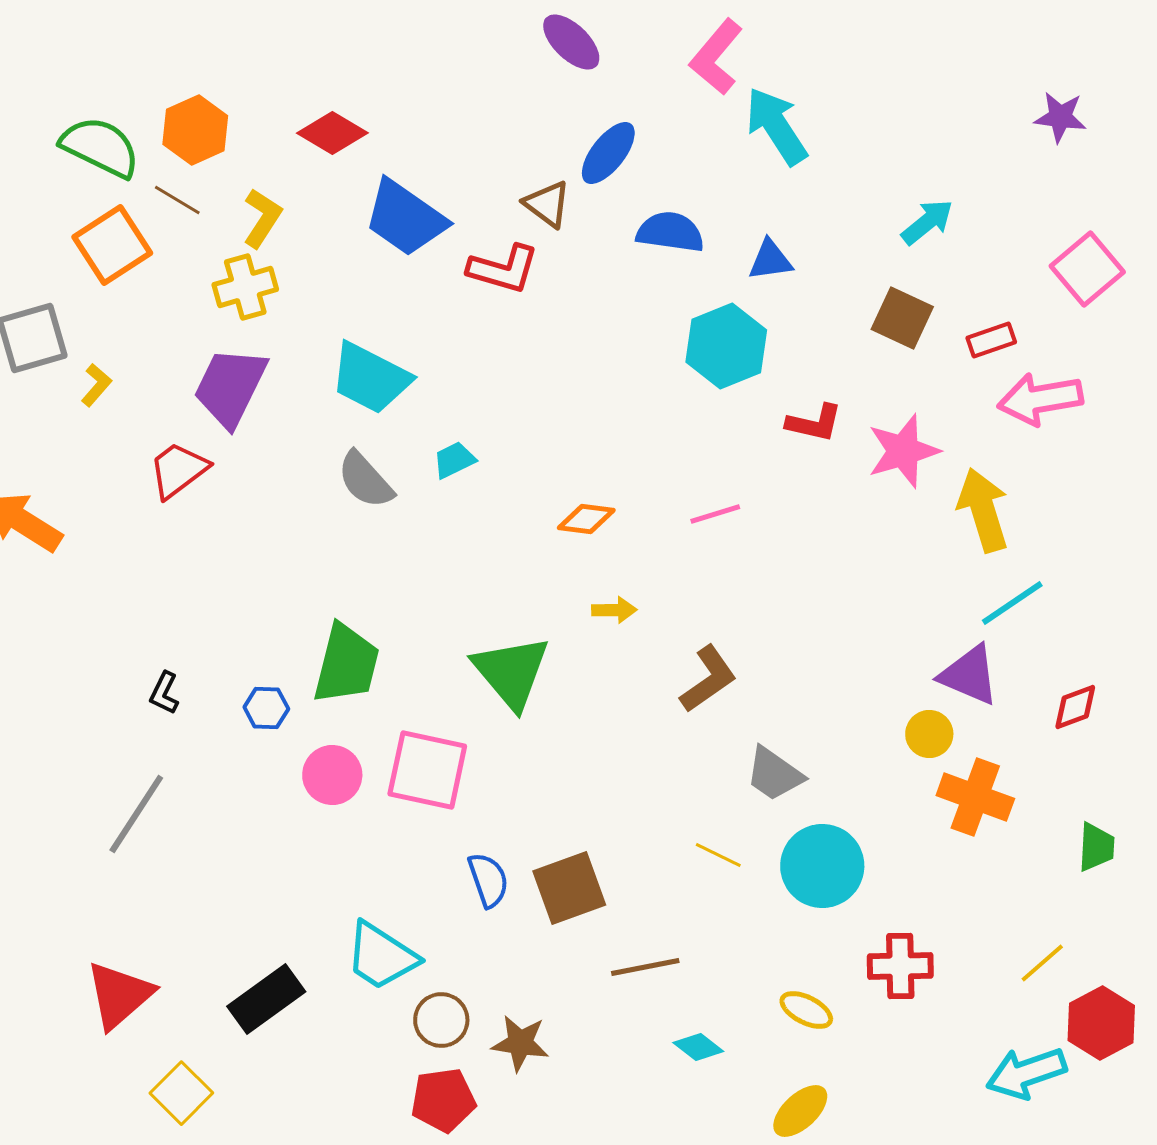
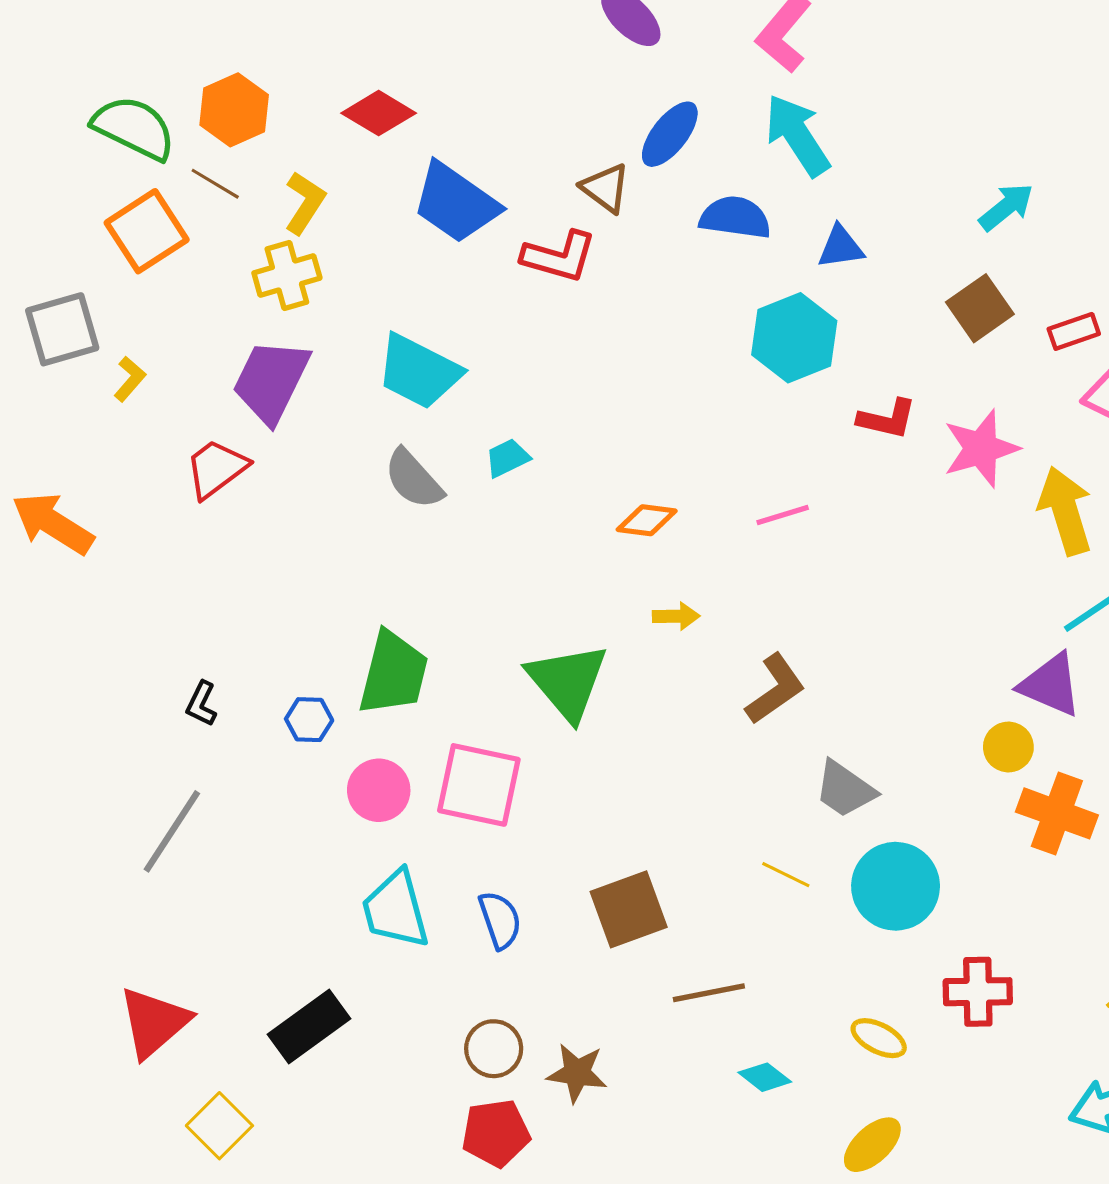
cyan arrow: (776, 126) -> (797, 135), moved
brown square: (902, 318) -> (980, 308), turned 30
blue semicircle: (488, 880) -> (500, 920), moved
cyan trapezoid: (381, 956) -> (396, 909), moved, turned 42

